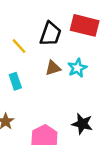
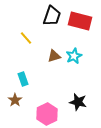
black trapezoid: (51, 34) -> (52, 16), moved
cyan rectangle: (15, 81) -> (23, 79), moved

